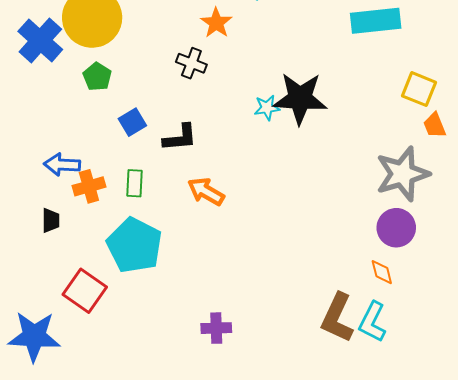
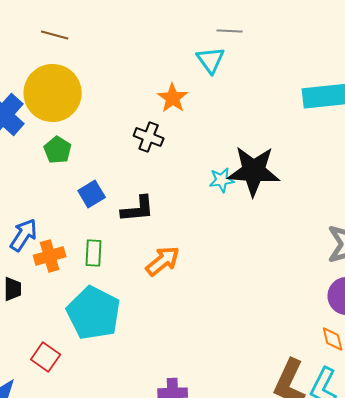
blue arrow: (62, 165) -> (24, 235), turned 120
orange arrow: (206, 192) -> (163, 261), turned 111
red square: (85, 291) -> (46, 357), size x0.7

